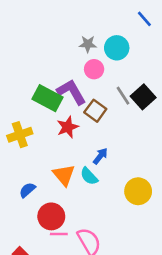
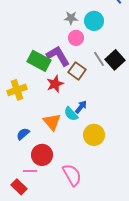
cyan semicircle: (89, 176) -> (71, 114), moved
yellow circle: (138, 191) -> (94, 135), moved
pink line: (59, 234) -> (30, 171), moved

